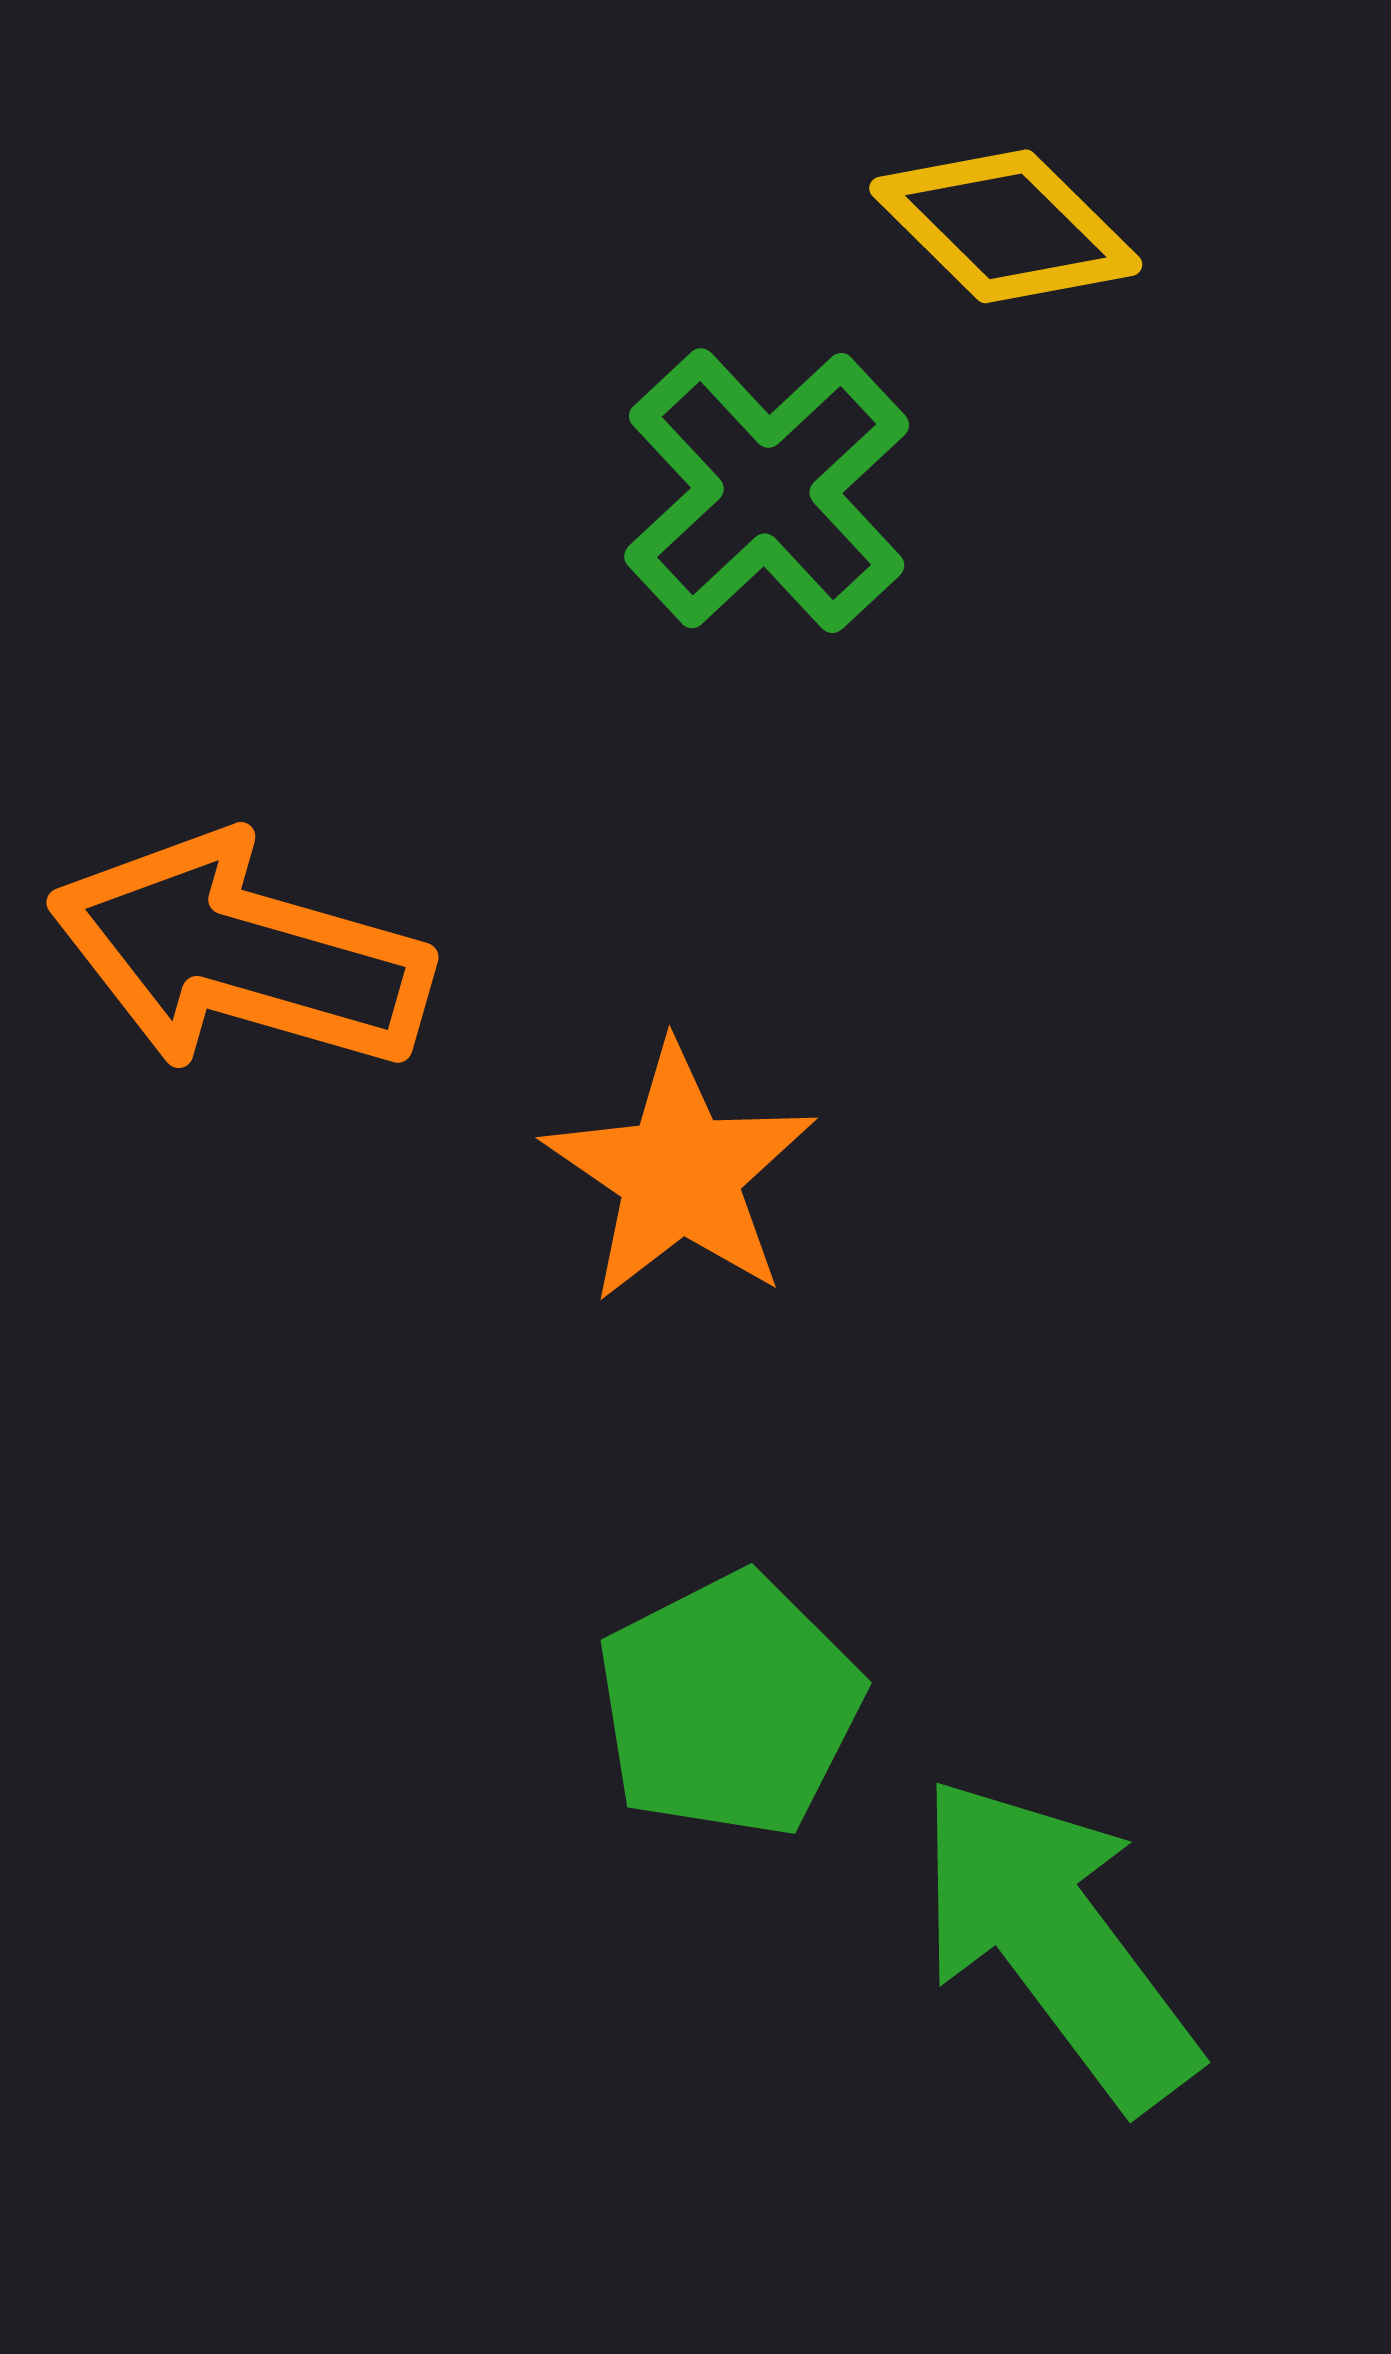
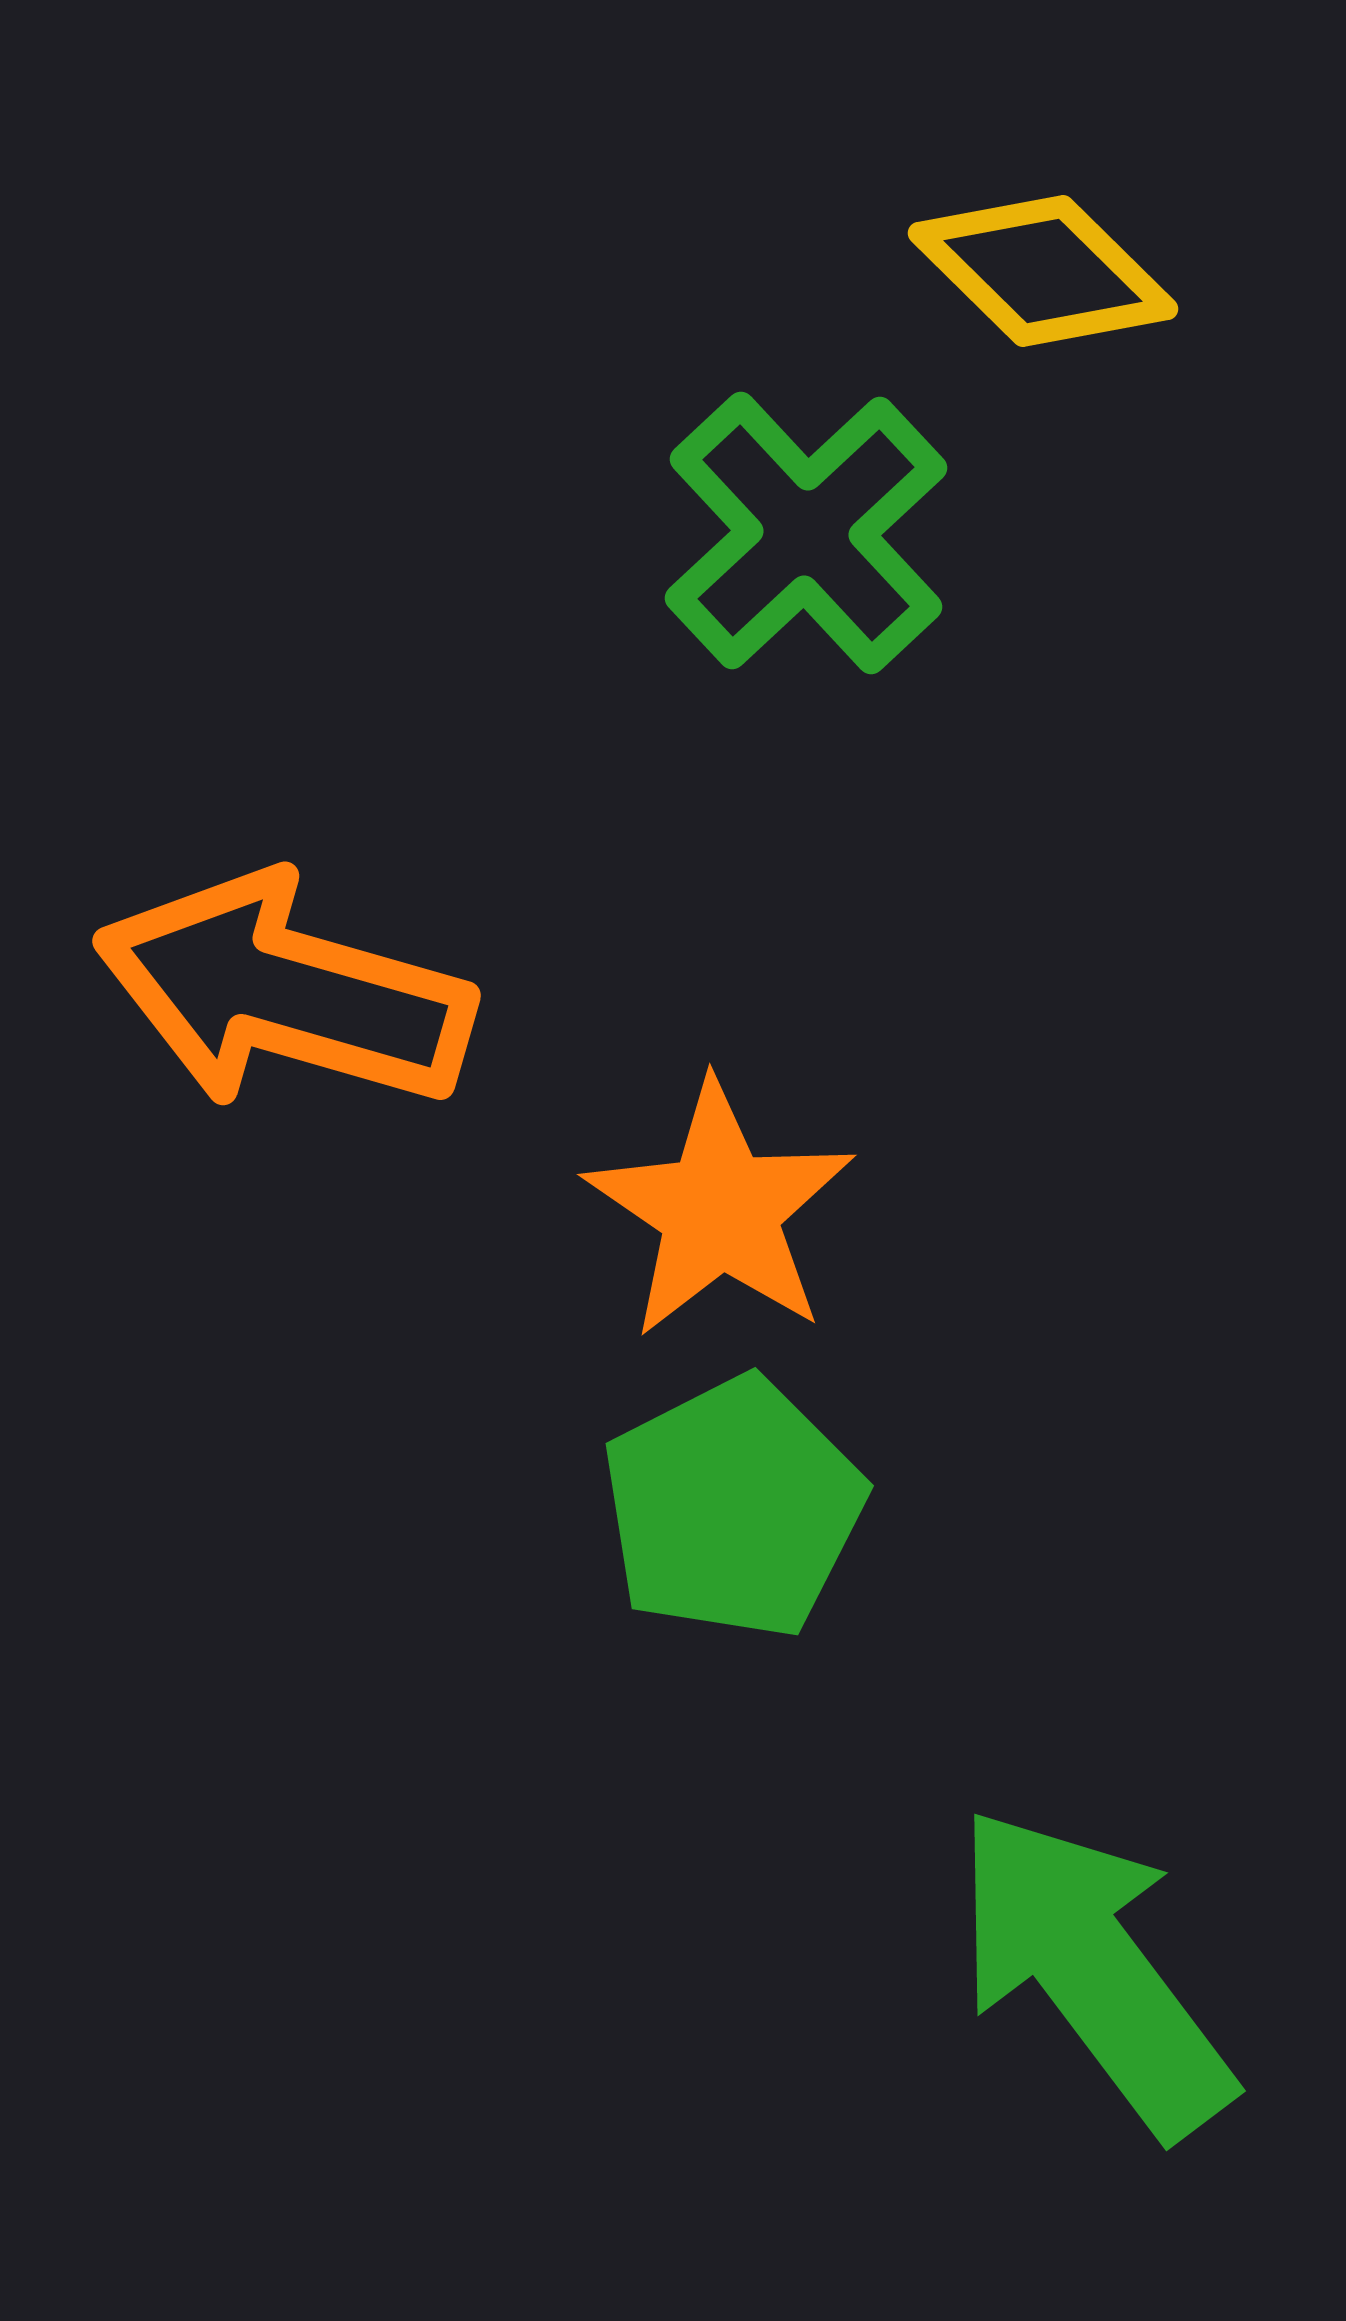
green pentagon: (729, 1705) -> (733, 1508), moved

